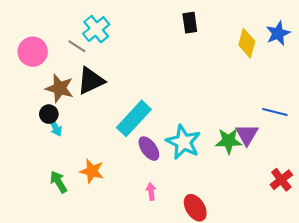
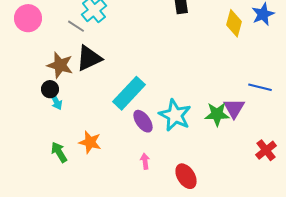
pink circle: (33, 52) -> (28, 18), moved

